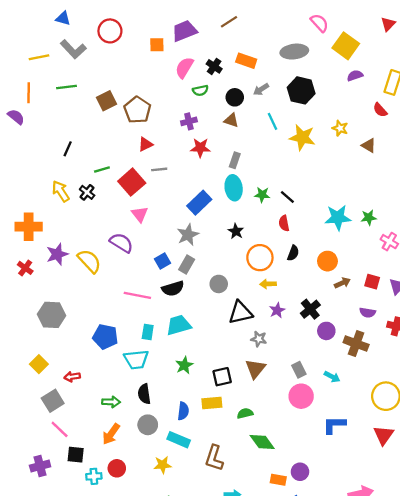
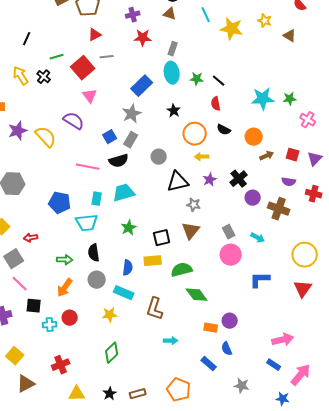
black semicircle: (293, 253) -> (224, 130), turned 96
green semicircle: (245, 413) -> (182, 270), size x1.5

